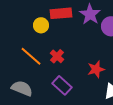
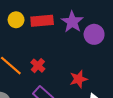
yellow circle: (41, 25) -> (16, 20), moved

